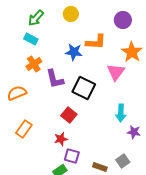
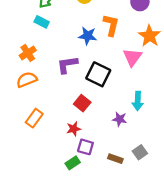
orange L-shape: (96, 42) -> (111, 25), turned -80
orange cross: (34, 64) -> (28, 53), moved
purple L-shape: (55, 79) -> (67, 65), turned 95
purple star: (134, 132) -> (120, 119), moved

